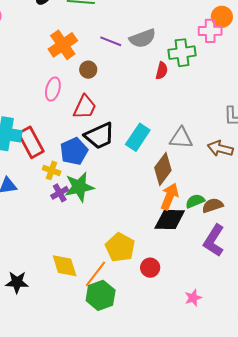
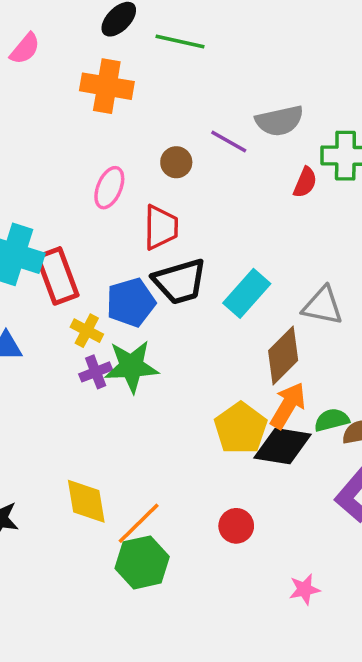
purple line: (111, 41) -> (229, 142), moved
orange cross: (63, 45) -> (107, 86), moved, turned 36
red trapezoid: (85, 107) -> (161, 227), turned -32
yellow pentagon: (120, 247) -> (241, 428), moved

